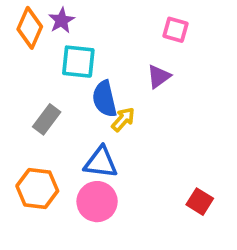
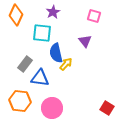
purple star: (62, 20) -> (53, 12), moved
purple triangle: (159, 76) -> (85, 41), turned -32
blue triangle: (101, 162) -> (40, 78), moved

